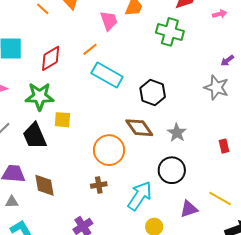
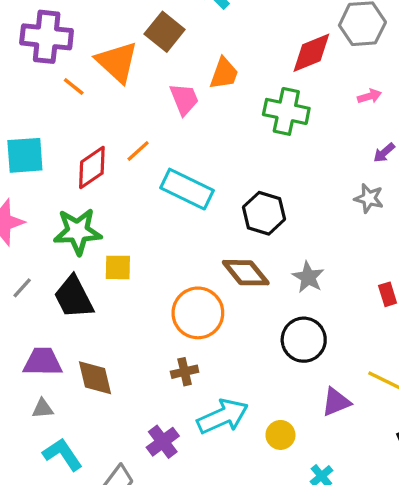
pink arrow: (220, 14) -> (369, 96), moved
orange line: (90, 49) -> (138, 151), moved
gray star: (216, 87) -> (369, 198), size x0.7
cyan arrow: (140, 196) -> (223, 416), moved, turned 36

